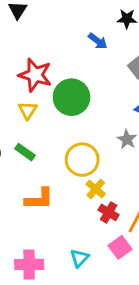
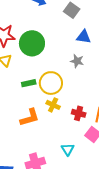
green rectangle: (25, 152) -> (29, 83), moved, turned -32
yellow cross: (96, 189) -> (53, 105), moved

